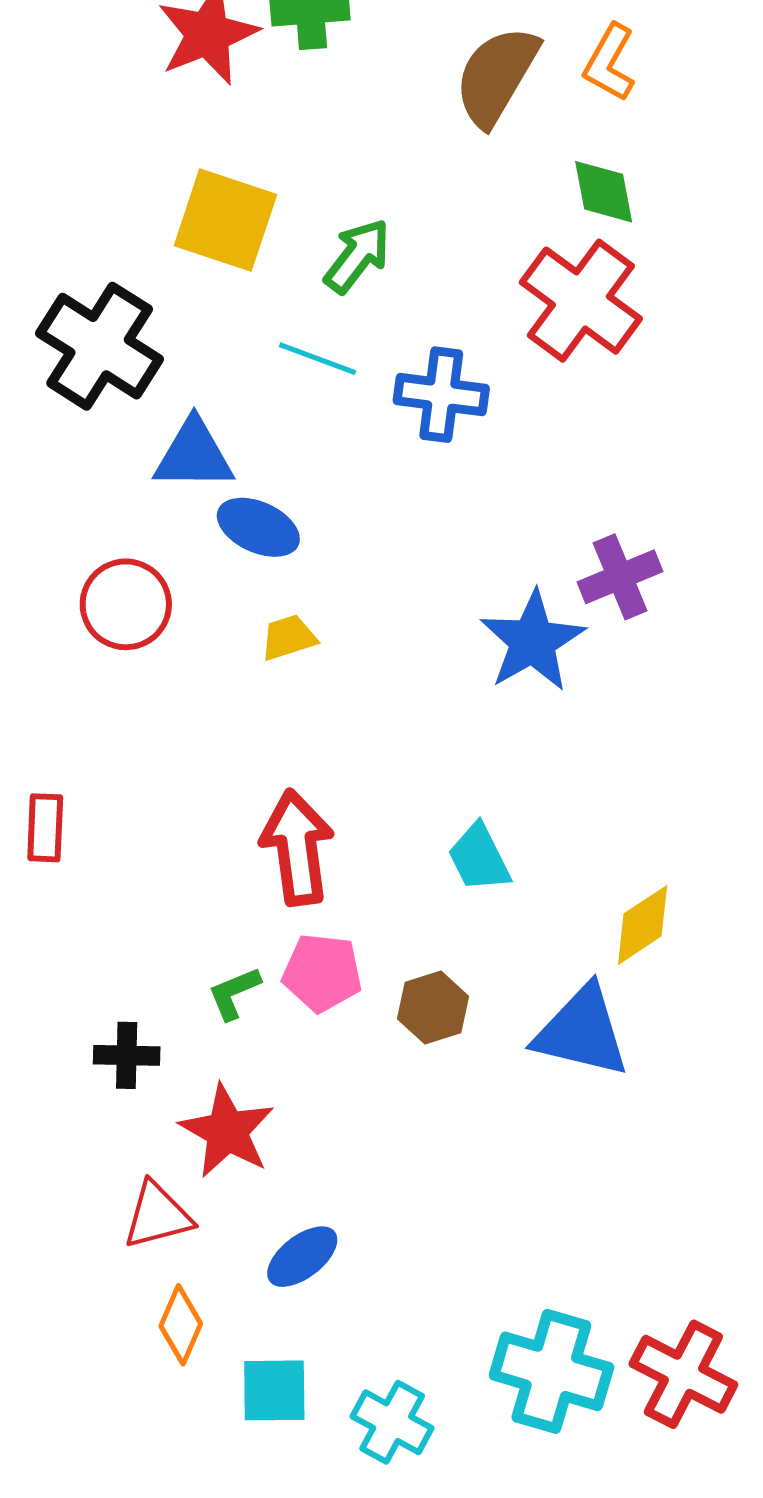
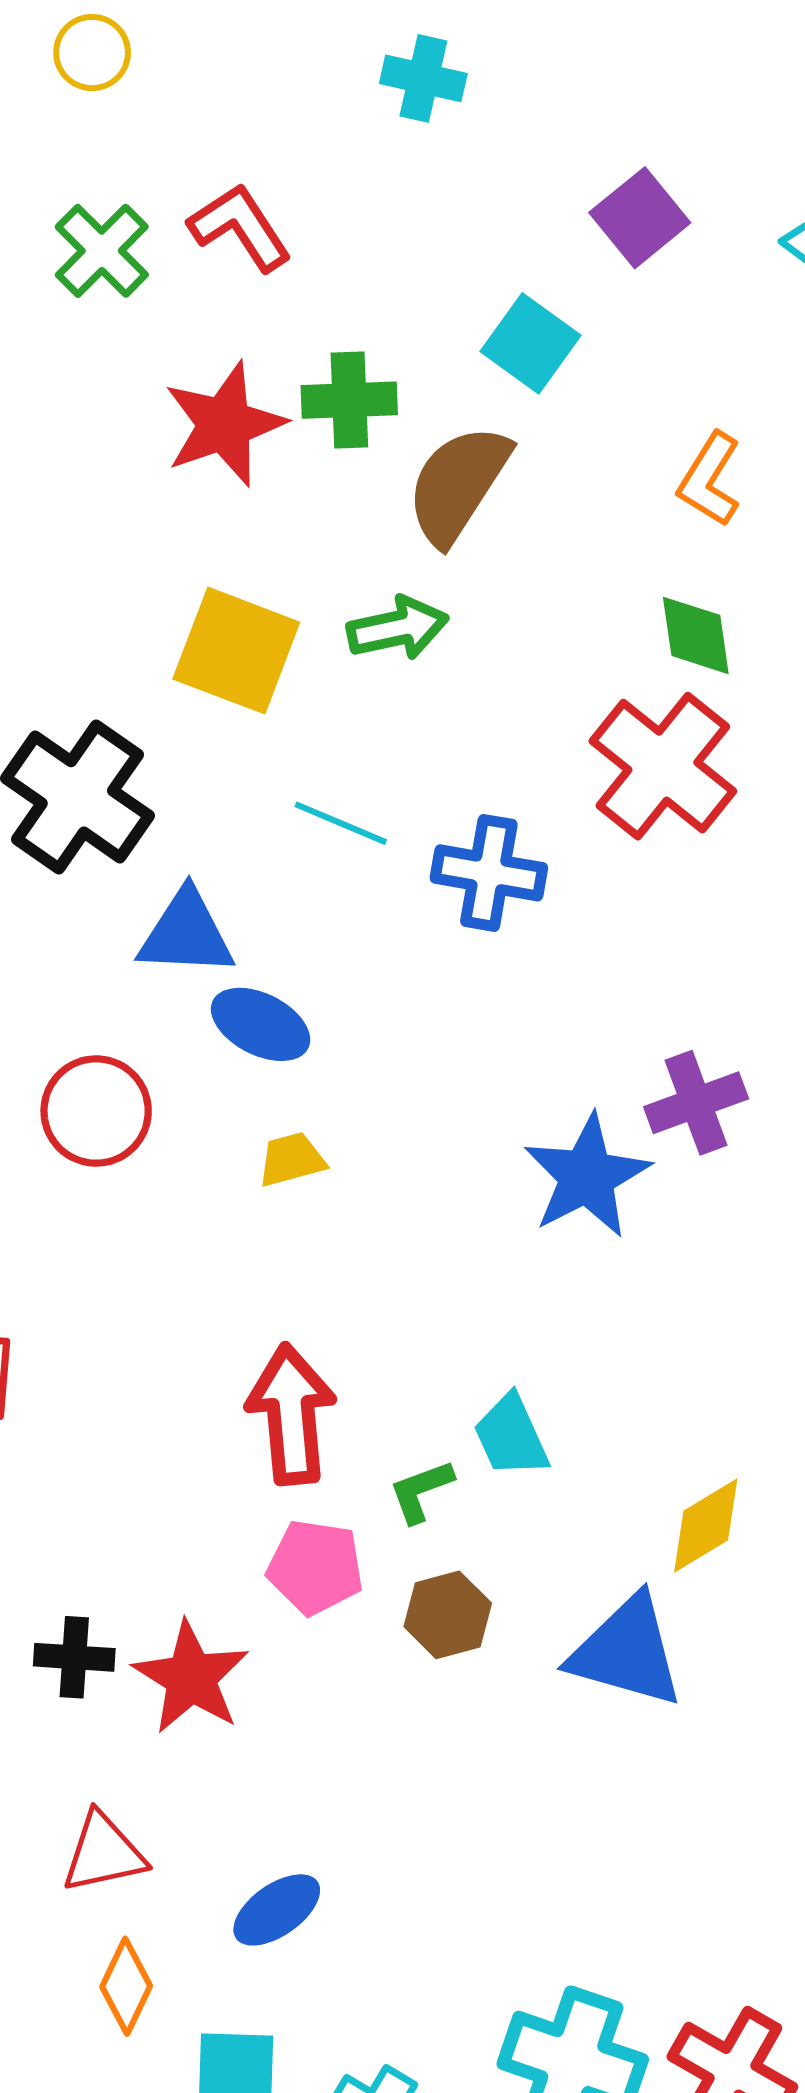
brown semicircle: (496, 76) -> (458, 484), moved
green arrow: (357, 256) -> (398, 628), moved, turned 38
green L-shape: (234, 993) -> (421, 1491), moved
red star: (227, 1131) -> (191, 1678), moved

